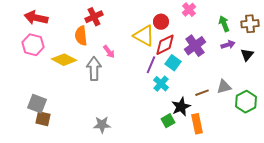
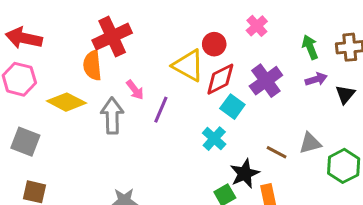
red cross: (94, 17) -> (112, 37), size x1.4
purple line: (151, 65) -> (161, 110), moved
brown line: (202, 93) -> (277, 152), turned 48
gray square: (37, 104) -> (25, 142), moved

